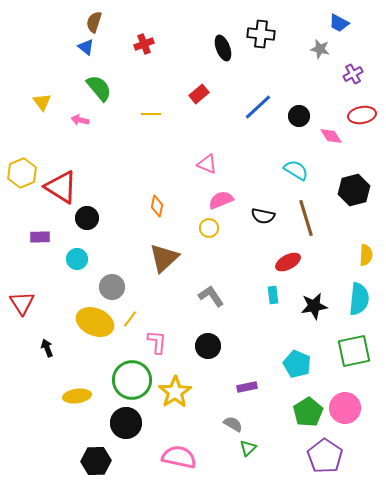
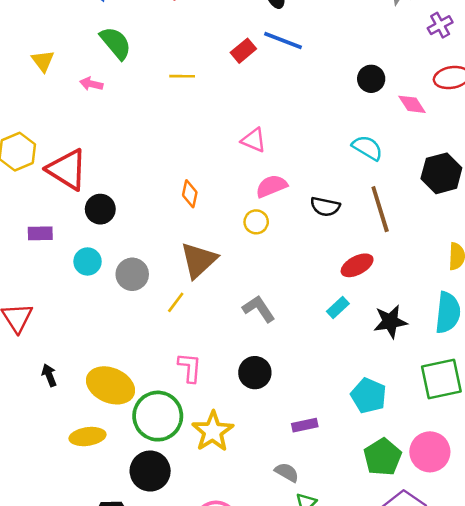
blue line: (258, 107) -> (283, 40), moved, turned 64
gray circle: (112, 287) -> (132, 274), moved
cyan rectangle: (273, 295) -> (338, 307), turned 54
yellow line: (130, 319) -> (176, 302), moved
yellow ellipse: (95, 322) -> (111, 385), moved

